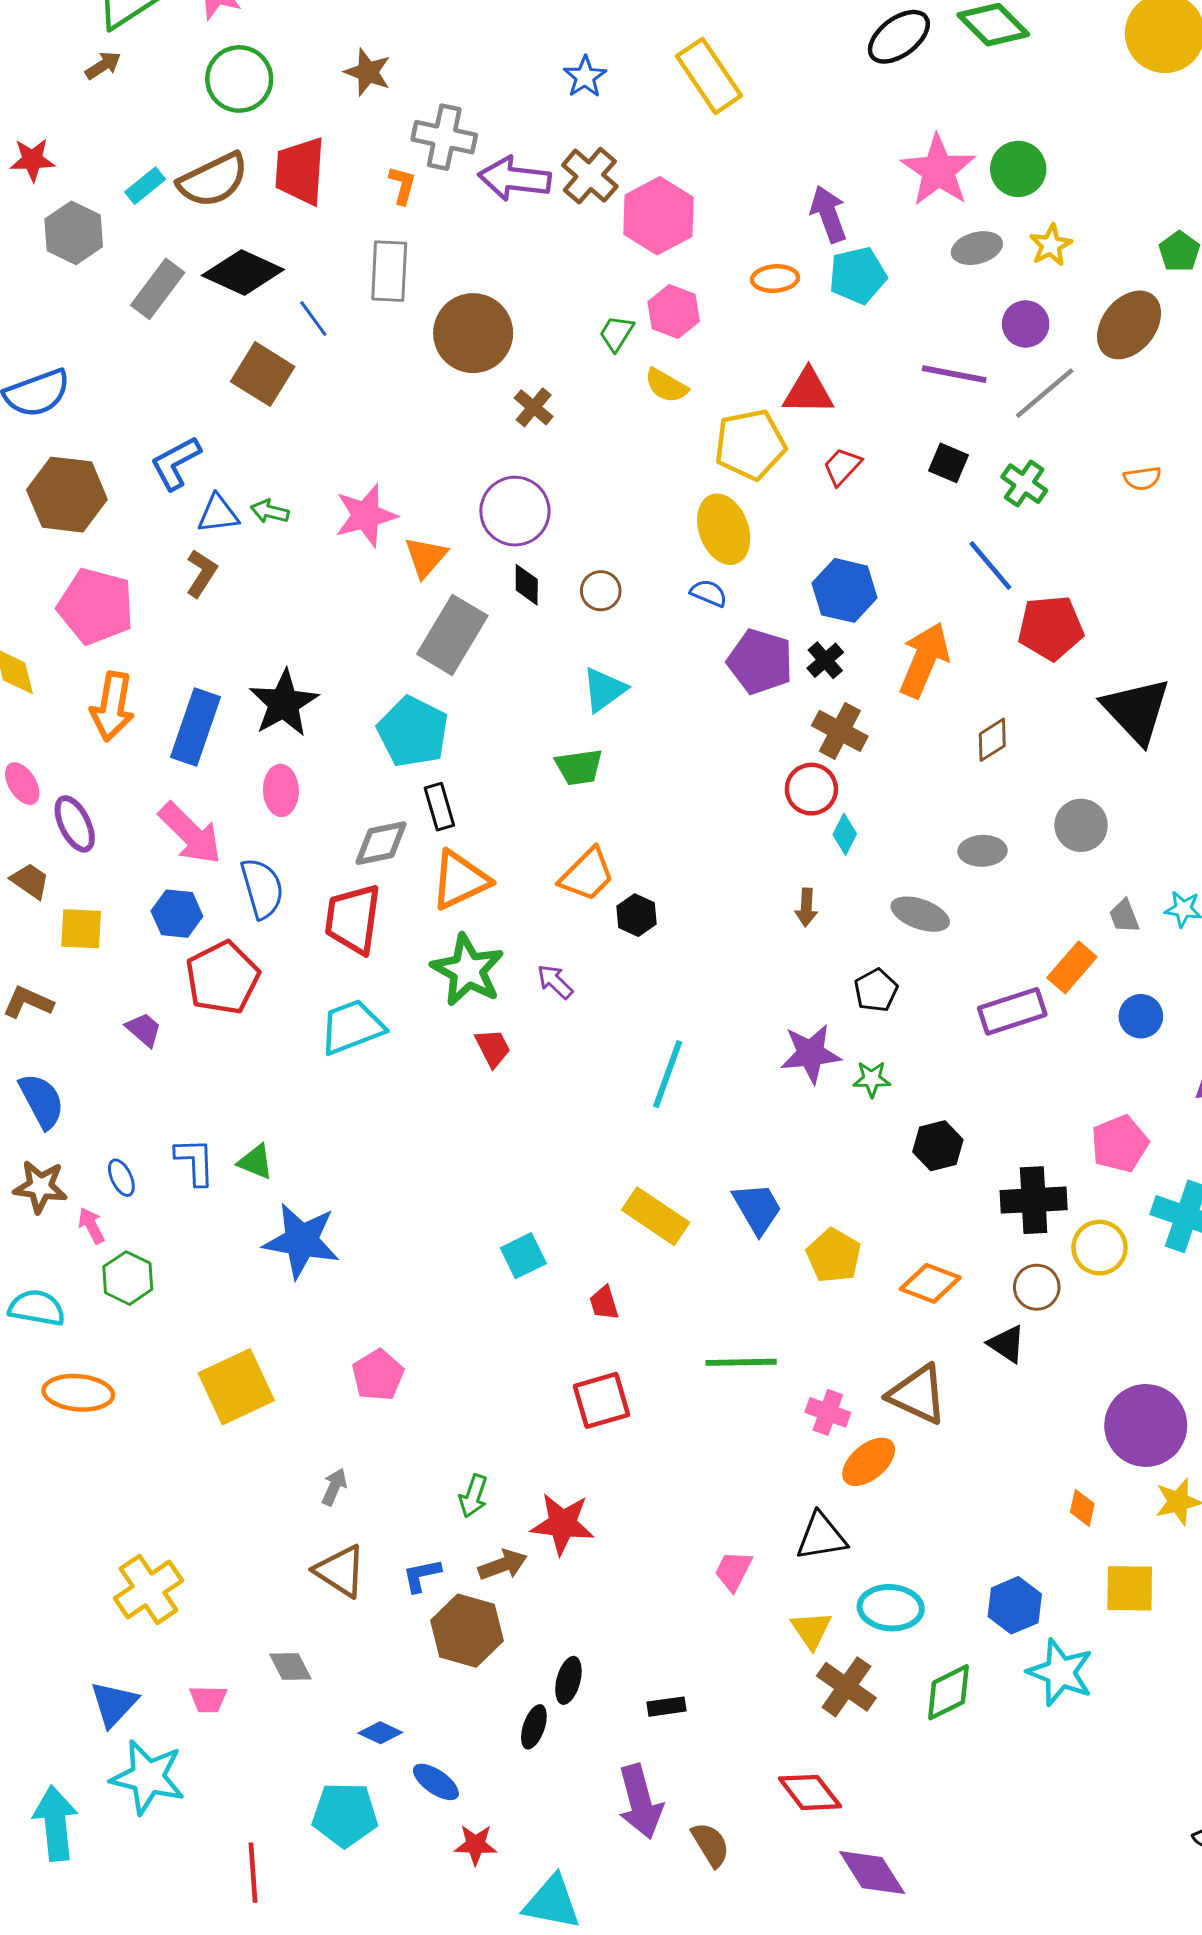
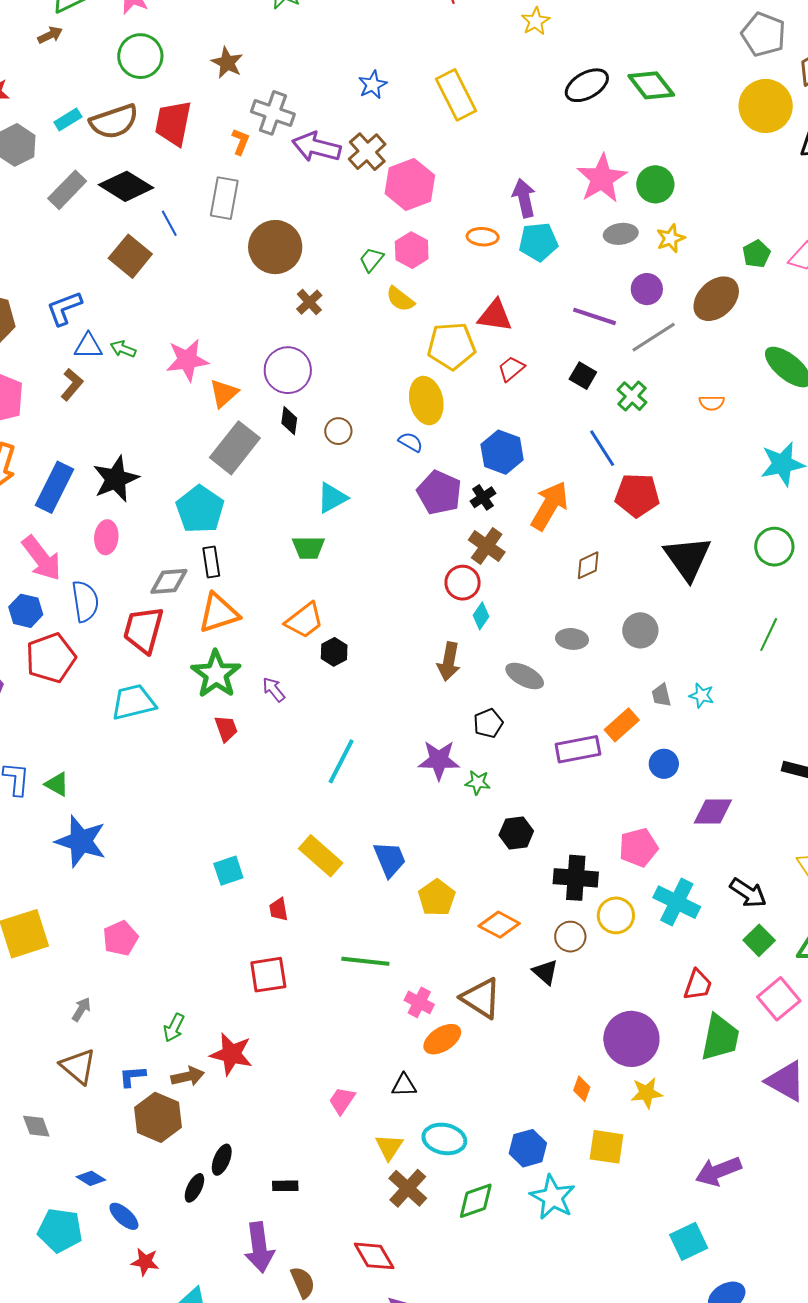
brown arrow: (806, 907) -> (449, 662), size x1.5
black triangle: (821, 1537) -> (404, 1085), size x0.7

